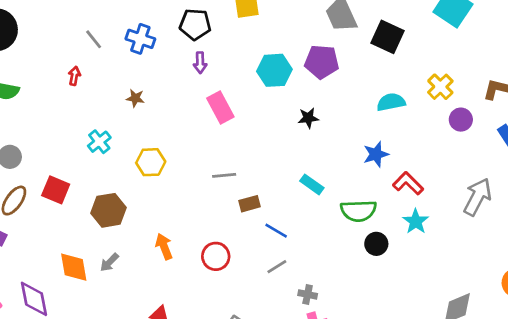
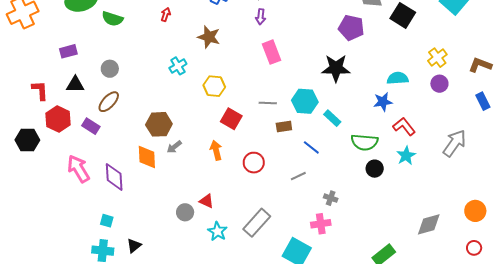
cyan hexagon: (274, 70) -> (305, 101), moved
brown star: (135, 98) -> (209, 37), size x1.6
cyan semicircle: (391, 102) -> (398, 78), moved
black star: (308, 118) -> (336, 68), size x1.8
purple circle: (461, 120) -> (439, 84), moved
red square: (56, 190) -> (231, 119), moved
brown hexagon: (108, 210) -> (159, 124), moved
blue line: (276, 231) -> (311, 147), moved
gray arrow: (109, 262) -> (174, 147), moved
gray cross: (308, 294) -> (331, 198), moved

